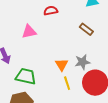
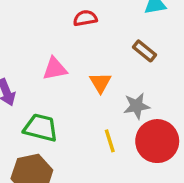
pink triangle: (29, 32) -> (55, 69), moved
orange triangle: (62, 65) -> (100, 83), moved

